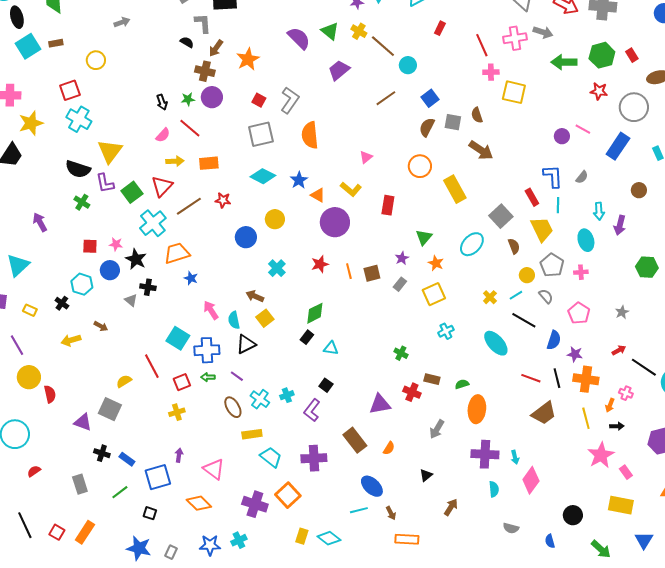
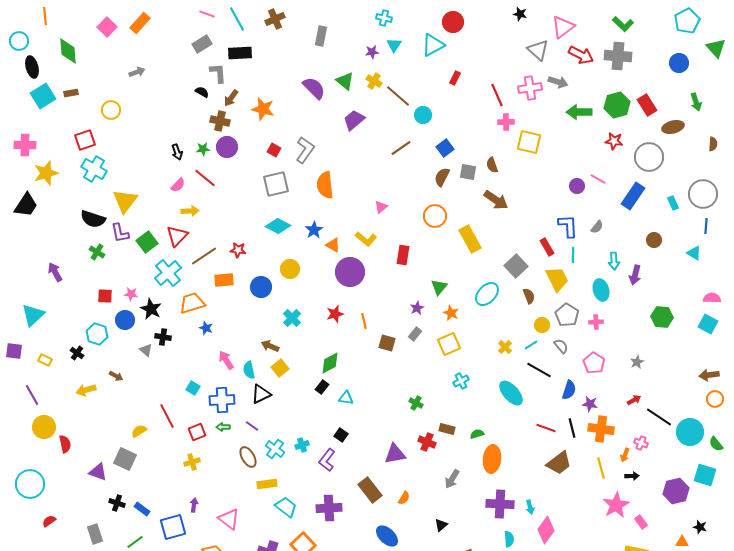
red rectangle: (632, 55) -> (647, 105), size x1.5
orange star: (248, 59) -> (263, 109), turned -30
orange rectangle: (209, 163) -> (224, 280), moved
brown square: (372, 273) -> (387, 343), moved, turned 30
cyan square: (178, 338) -> (193, 388), size x0.6

